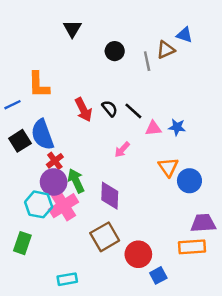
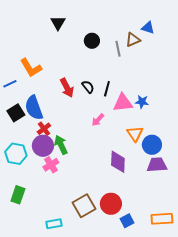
orange L-shape: (39, 85) -> (31, 68), turned -30
black line: (133, 111) -> (107, 89), turned 63
pink triangle: (153, 128) -> (123, 103), size x1.5
purple diamond: (110, 196) -> (118, 162), moved
cyan hexagon: (39, 204) -> (16, 154), moved
pink cross: (64, 206) -> (51, 165), size x0.7
purple trapezoid: (203, 223) -> (157, 165), moved
brown square: (105, 237) -> (84, 206), moved
orange rectangle: (192, 247) -> (162, 219), moved

